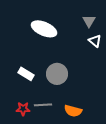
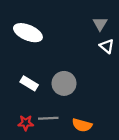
white ellipse: (44, 29) -> (28, 33), moved

